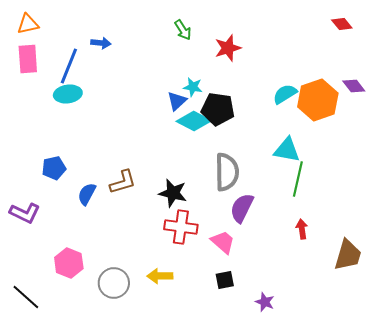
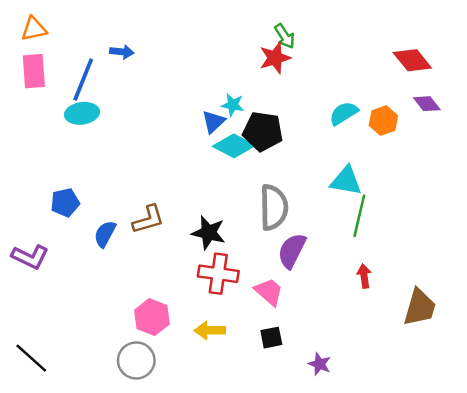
red diamond: (342, 24) -> (412, 60), moved, size x1.5
green arrow: (183, 30) -> (285, 36), moved
orange hexagon: (318, 100) -> (383, 121), size x0.6
pink hexagon: (69, 263) -> (152, 317), moved
yellow arrow: (160, 276) -> (210, 330), moved
gray circle: (114, 283) -> (136, 360), moved

